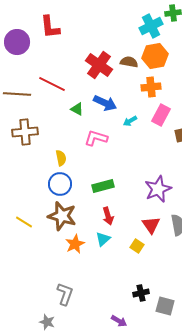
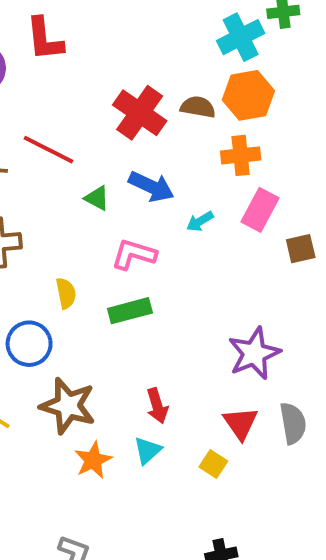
blue circle: (60, 184) -> (29, 344), moved
green rectangle: (103, 186) -> (130, 311), moved

